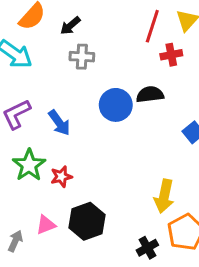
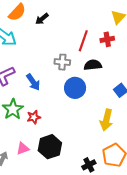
red line: (152, 26) -> (83, 41), moved
gray cross: (82, 57) -> (62, 62), moved
blue circle: (116, 105) -> (75, 88), moved
yellow arrow: (164, 196) -> (106, 120), moved

